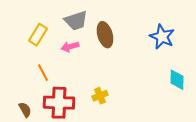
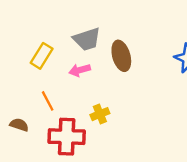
yellow cross: (100, 96) -> (100, 114), moved
brown semicircle: (25, 110) -> (19, 125), moved, turned -42

